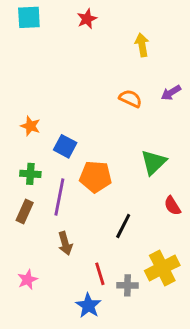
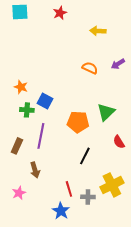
yellow arrow: (142, 45) -> (98, 31), turned -77
green cross: (30, 174) -> (27, 110), moved
orange pentagon: (96, 177) -> (78, 122), moved
brown arrow: (65, 243) -> (35, 170), moved

